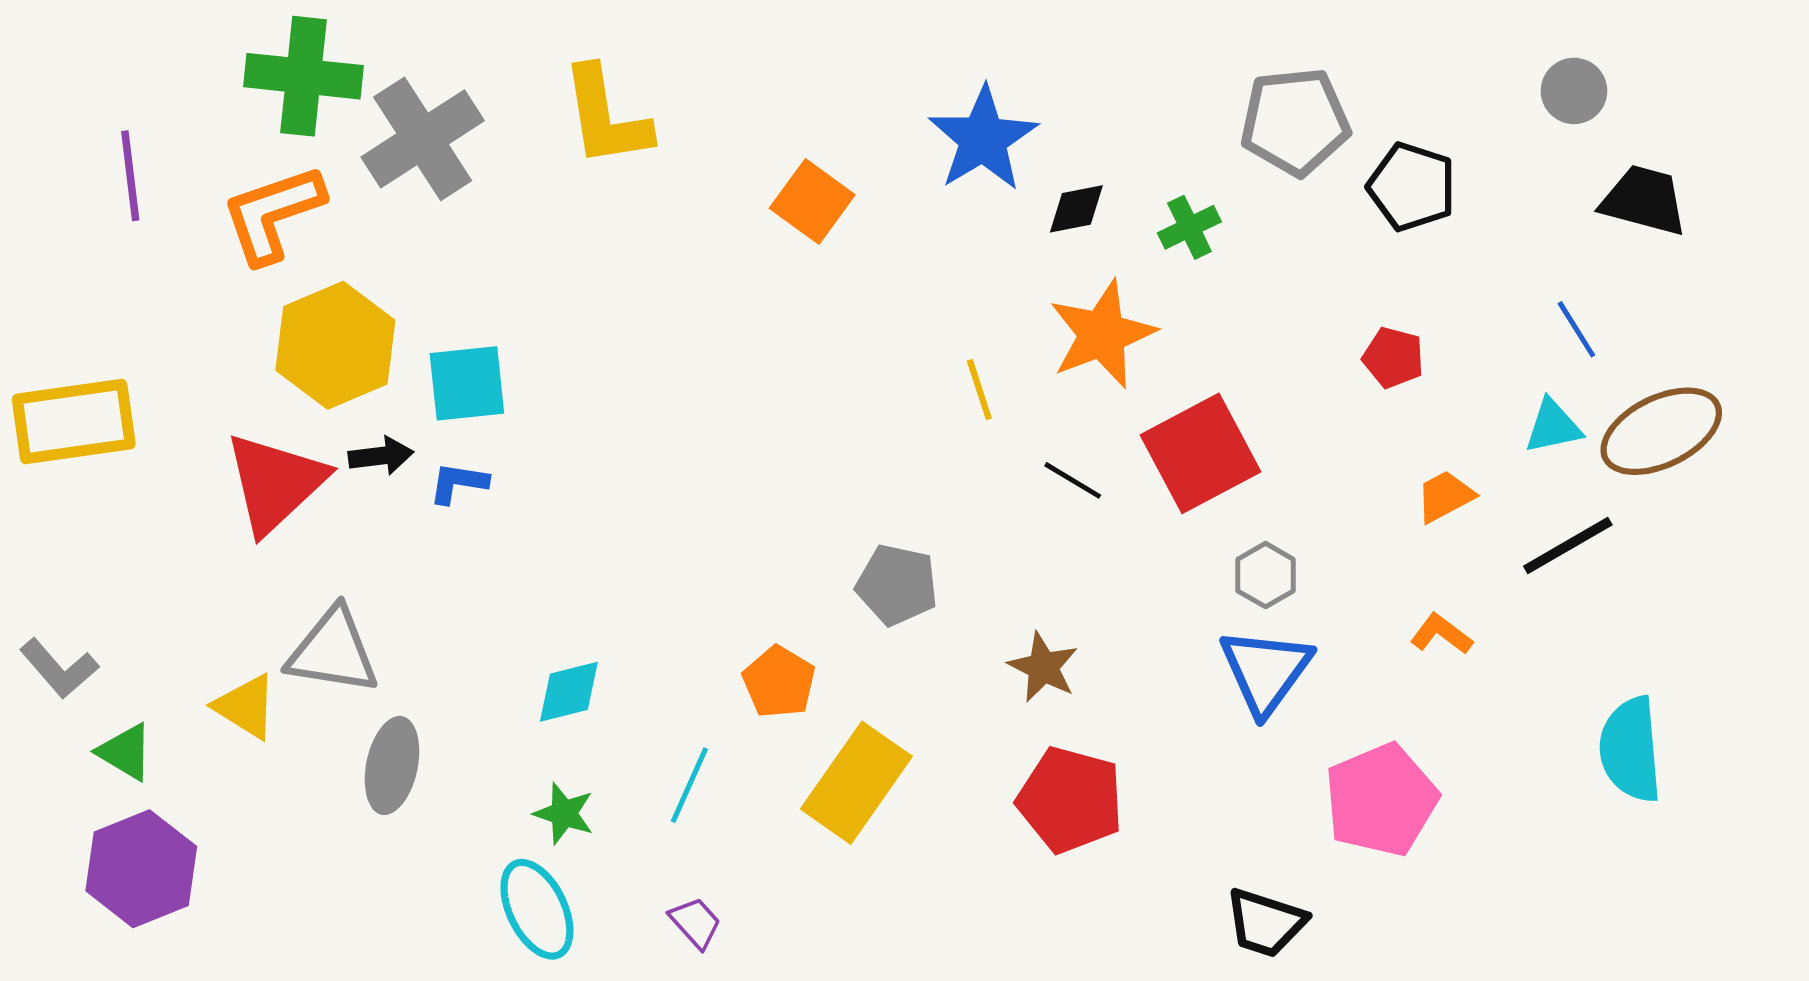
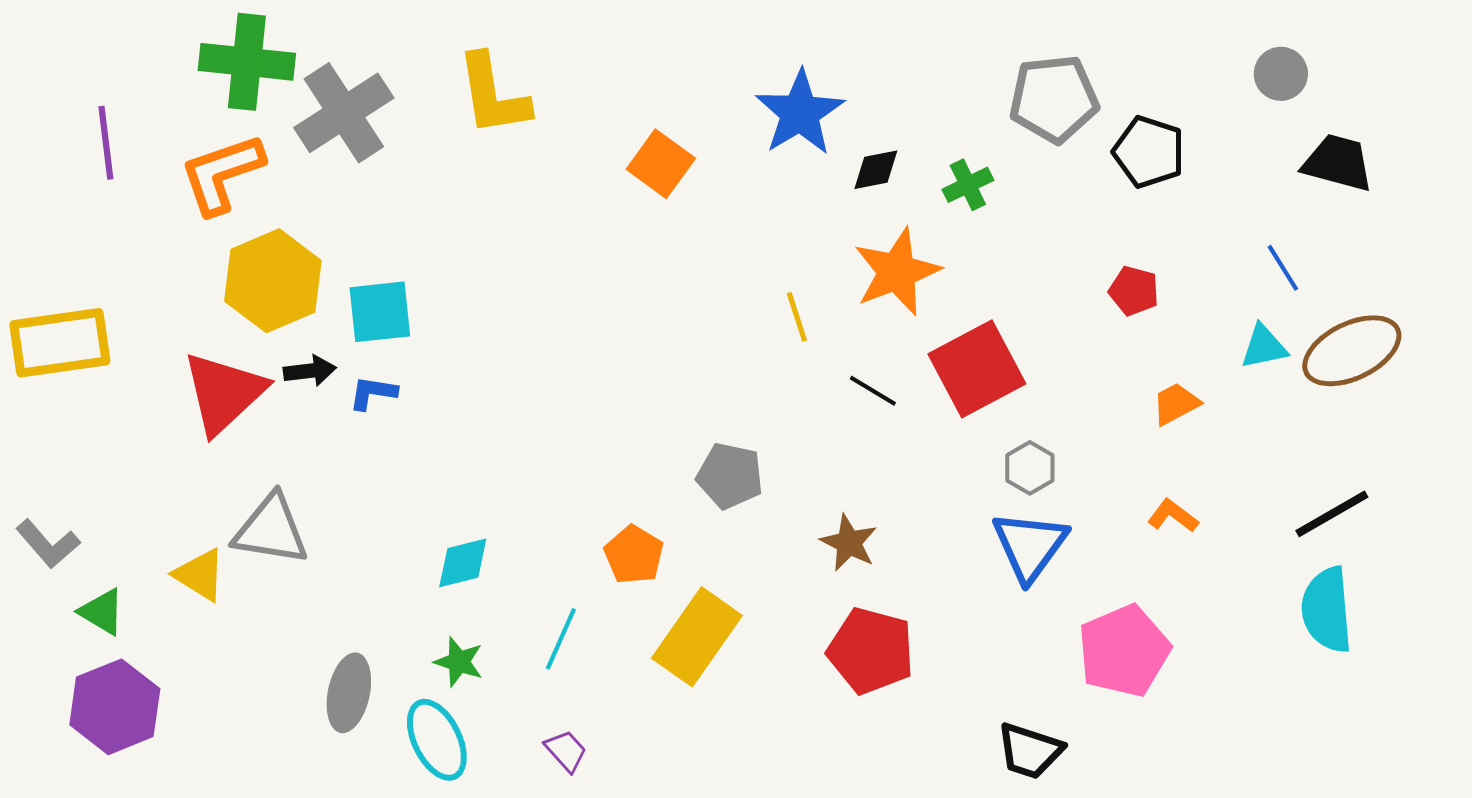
black line: (1568, 546) -> (1332, 514), moved
gray ellipse: (392, 765) -> (349, 693), moved

